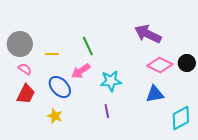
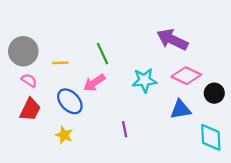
black circle: (187, 63) -> (214, 93), moved
cyan star: (111, 81) -> (144, 80), moved
cyan diamond: (181, 118) -> (211, 137), turned -65

